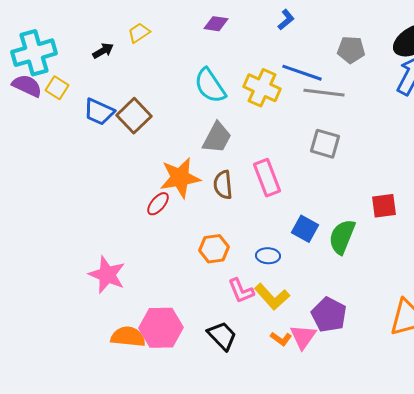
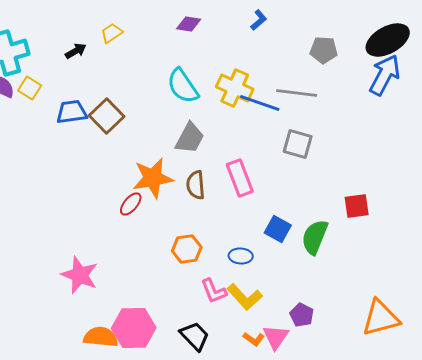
blue line: (302, 73) -> (260, 103), moved
blue trapezoid: (99, 112) -> (72, 112), turned 148
purple pentagon: (329, 315) -> (302, 315), size x0.7

